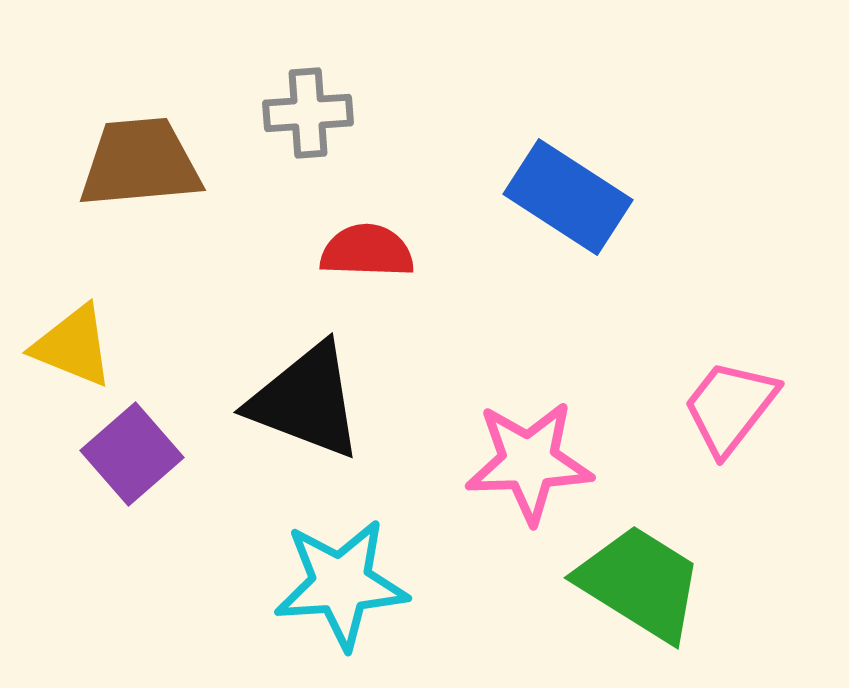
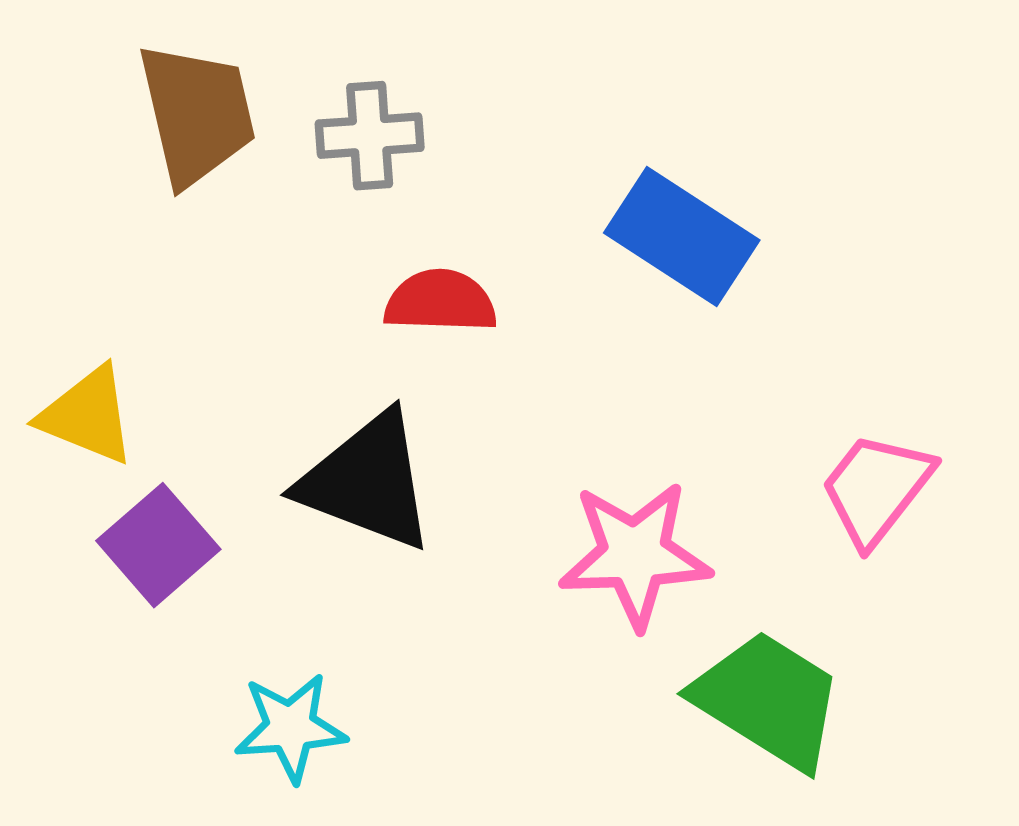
brown trapezoid: (140, 163) -> (197, 114), moved, turned 82
cyan star: (341, 584) -> (290, 728), moved, size x0.7

